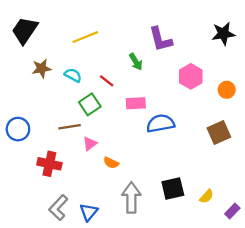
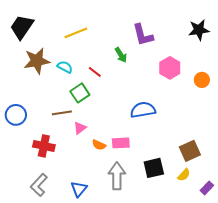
brown star: (42, 68) -> (37, 61), size x1.5
pink rectangle: (136, 103) -> (121, 143), moved
brown square: (219, 132) -> (190, 151), moved
gray L-shape: (58, 208) -> (39, 185), moved

